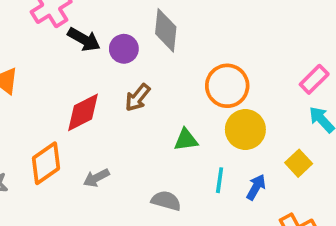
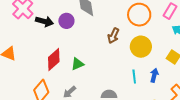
orange circle: (227, 86) -> (139, 15), moved
brown arrow: (138, 98) -> (113, 36), moved
green triangle: (186, 140) -> (77, 64), moved

